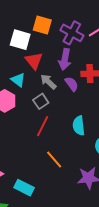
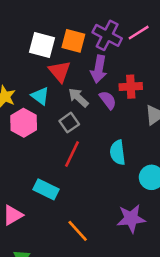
orange square: (42, 25) -> (73, 41), moved
orange line: (54, 159) -> (78, 231), moved
cyan rectangle: (24, 188) -> (46, 189), moved

